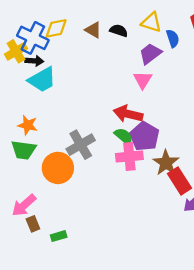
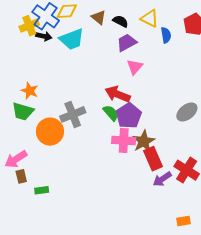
purple trapezoid: (150, 54) -> (127, 43), moved
cyan trapezoid: (42, 80) -> (72, 39), moved
pink cross: (129, 156) -> (124, 140), moved

